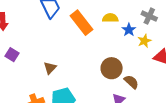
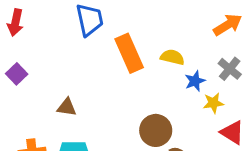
brown triangle: (50, 68) -> (67, 107), turned 40

